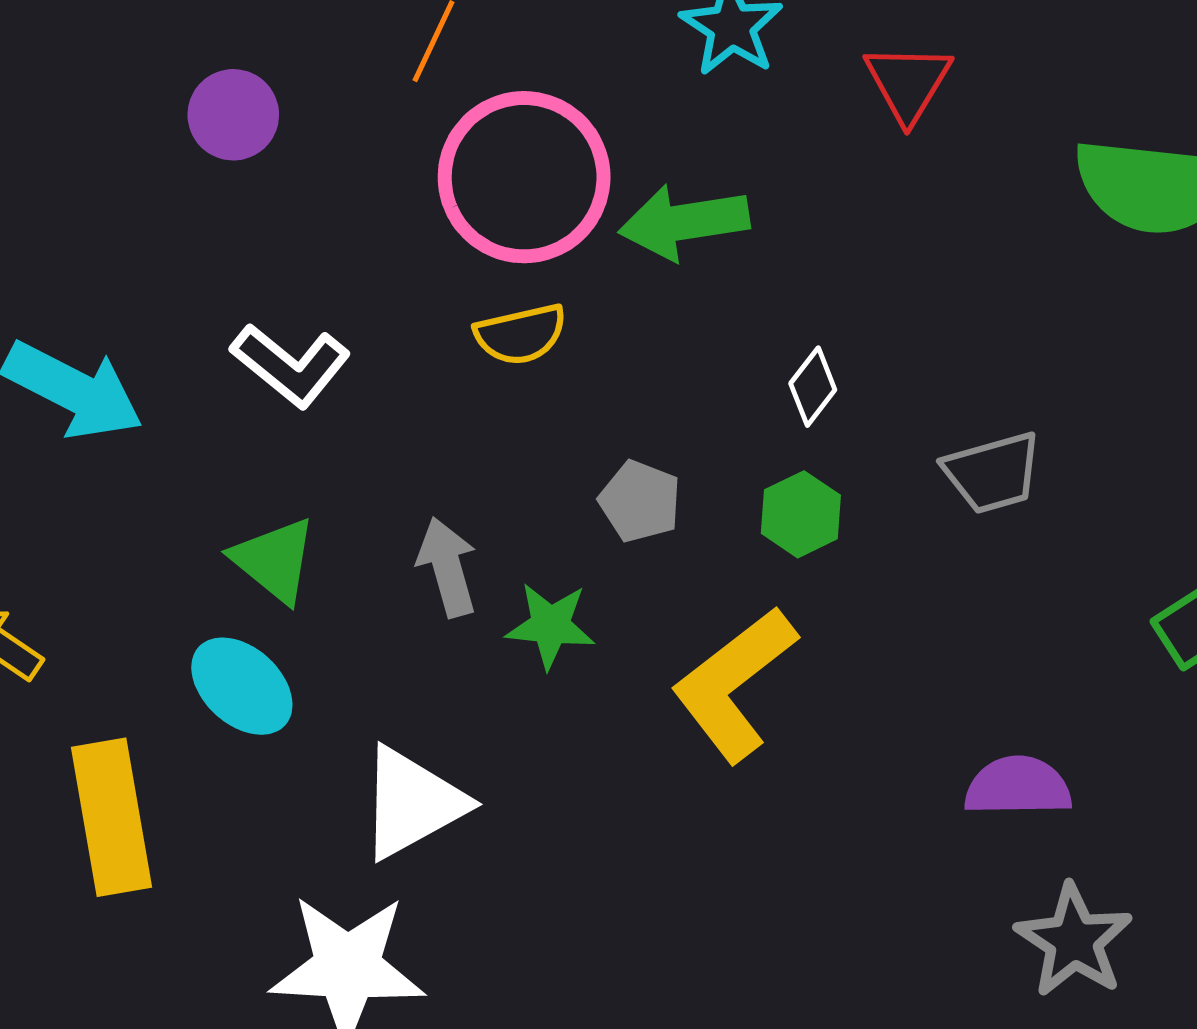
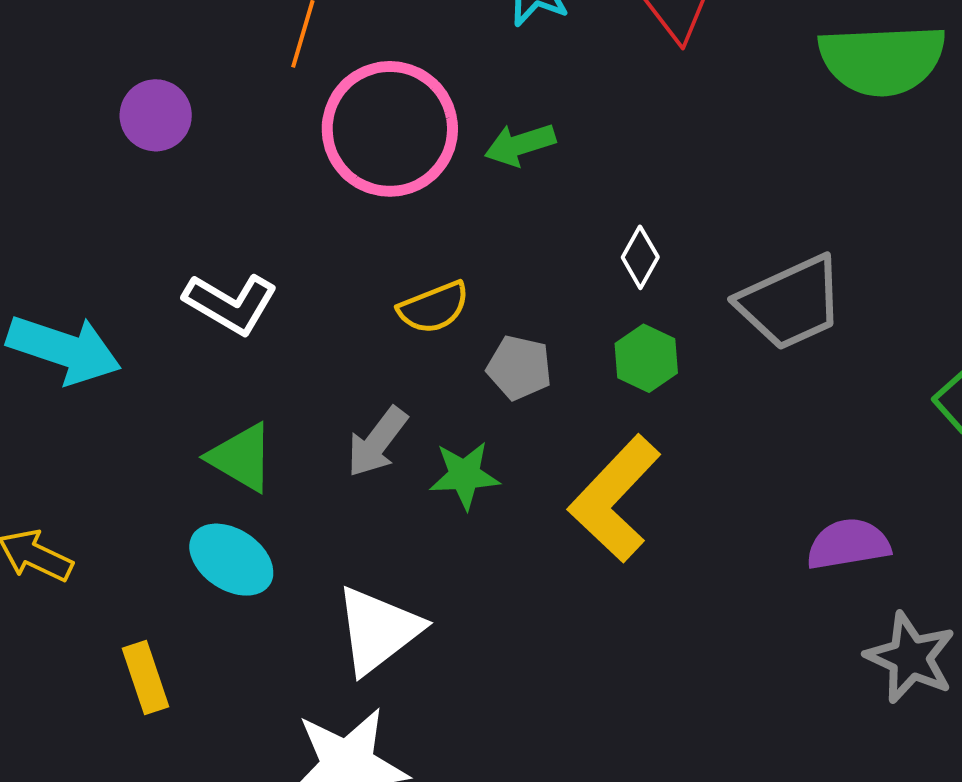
green arrow: (684, 222) -> (520, 145), size x0.7
yellow semicircle: (521, 334) -> (434, 307), moved
gray trapezoid: (993, 473) -> (791, 303), size x1.4
gray arrow: (447, 567) -> (377, 442), turned -118
yellow rectangle: (112, 817) -> (146, 677), size x0.6

